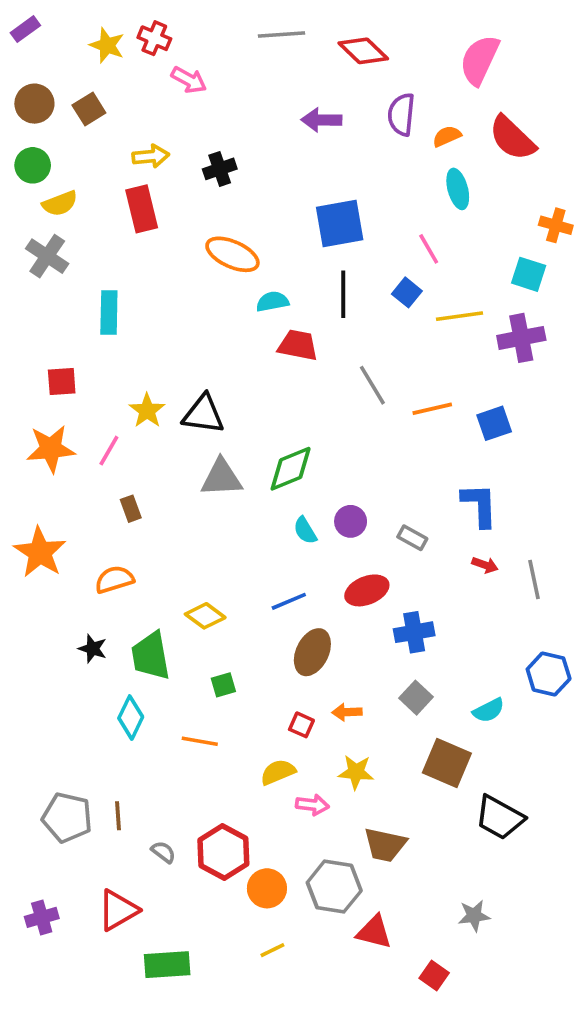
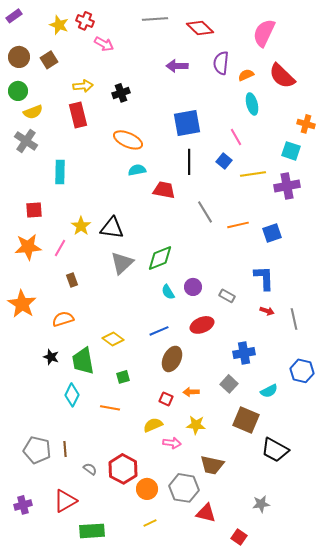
cyan semicircle: (272, 302) -> (137, 170), moved
gray triangle: (222, 478) -> (122, 263), turned -40
blue cross: (414, 632) -> (244, 353), moved

